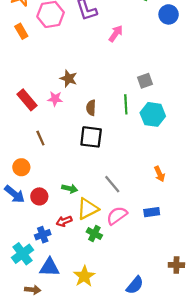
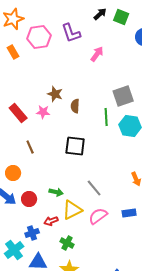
gray square: (145, 81) -> (123, 96), size x1.5
brown semicircle: (91, 108) -> (75, 106), moved
green cross: (94, 234) -> (67, 243), moved

